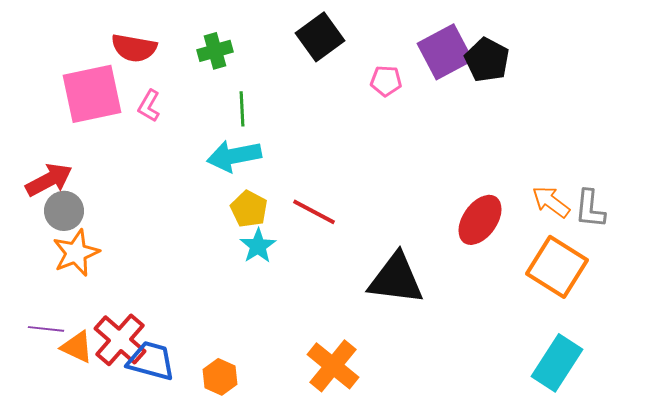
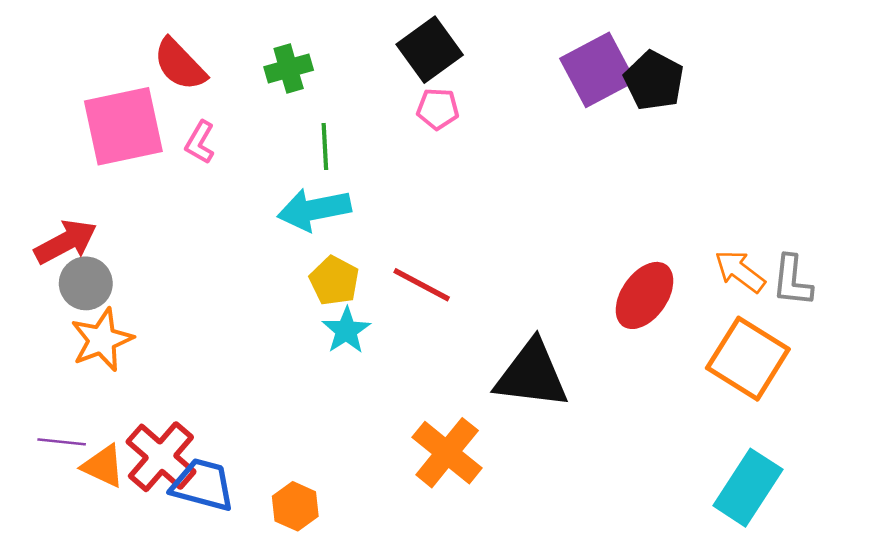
red semicircle: (134, 48) -> (180, 64), turned 36
pink pentagon: (386, 81) -> (438, 109), moved
orange cross: (333, 366) -> (447, 453), moved

